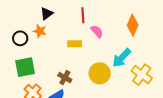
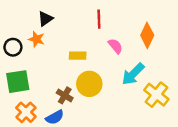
red line: (83, 15) -> (99, 19), moved
pink semicircle: (97, 31) -> (115, 46), moved
yellow circle: (100, 73) -> (89, 84), moved

